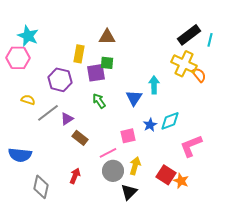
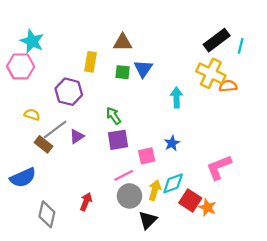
purple square: (96, 73) -> (118, 140), moved
orange semicircle: (199, 75) -> (228, 86), turned -56
blue triangle: (134, 98) -> (143, 69), moved
cyan diamond: (170, 121) -> (173, 183), moved
brown rectangle: (80, 138) -> (44, 144), moved
blue semicircle: (20, 155) -> (23, 178), turned -30

